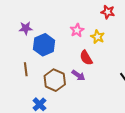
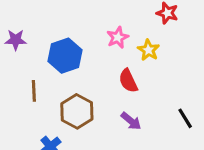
purple star: (26, 28) -> (16, 40), moved
purple arrow: (78, 75) -> (131, 121), moved

